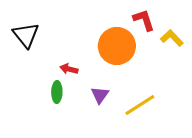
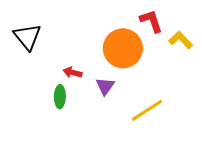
purple triangle: (100, 95) -> (105, 86), moved

